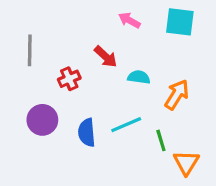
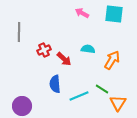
red arrow: (106, 57) -> (64, 59), moved
purple circle: (42, 120) -> (22, 106), moved
cyan line: (126, 125) -> (79, 96), moved
green line: (161, 140) -> (102, 89), turned -40

